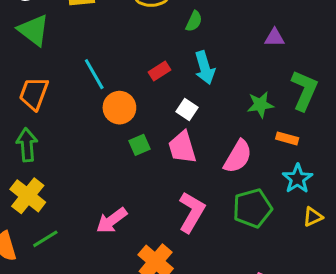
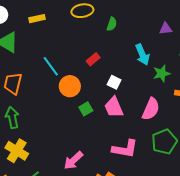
cyan arrow: (205, 68) -> (142, 55), moved
pink L-shape: (192, 212) -> (125, 149), turned 76

